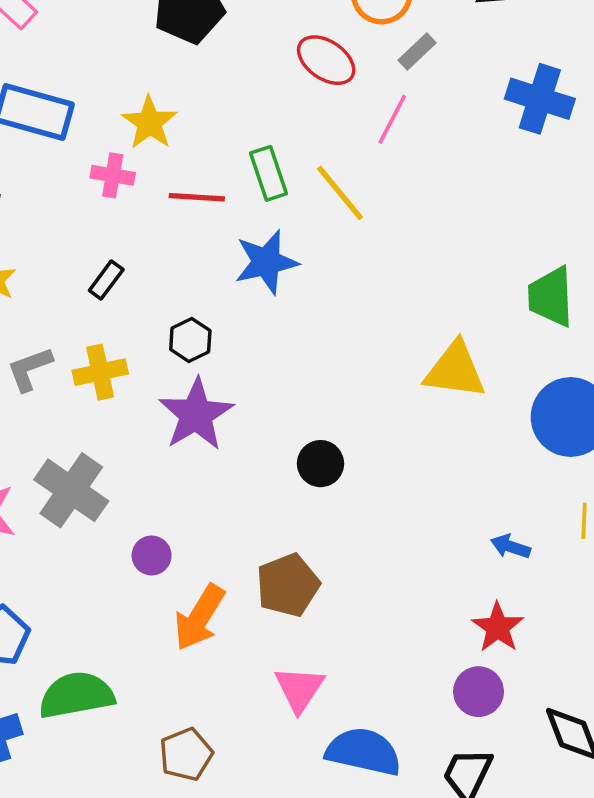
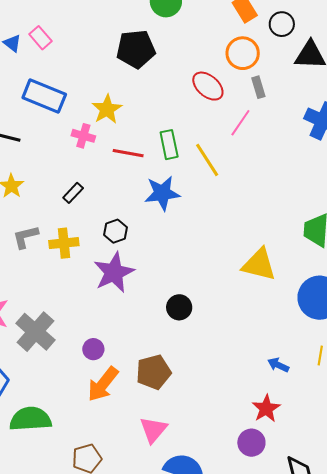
gray rectangle: (417, 52) -> (258, 87), turned -70
gray cross: (71, 490) -> (35, 332), moved
purple circle: (152, 556) -> (93, 349), moved

